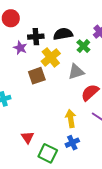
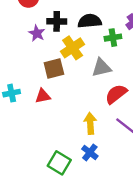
green cross: (83, 46) -> (113, 38), turned 32
red triangle: (28, 137) -> (43, 96), moved, turned 48
blue cross: (72, 143) -> (90, 152), turned -32

